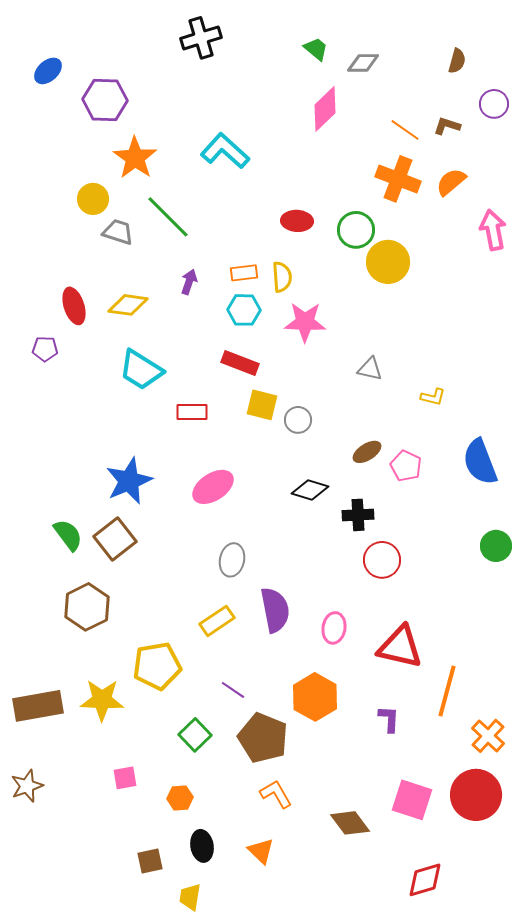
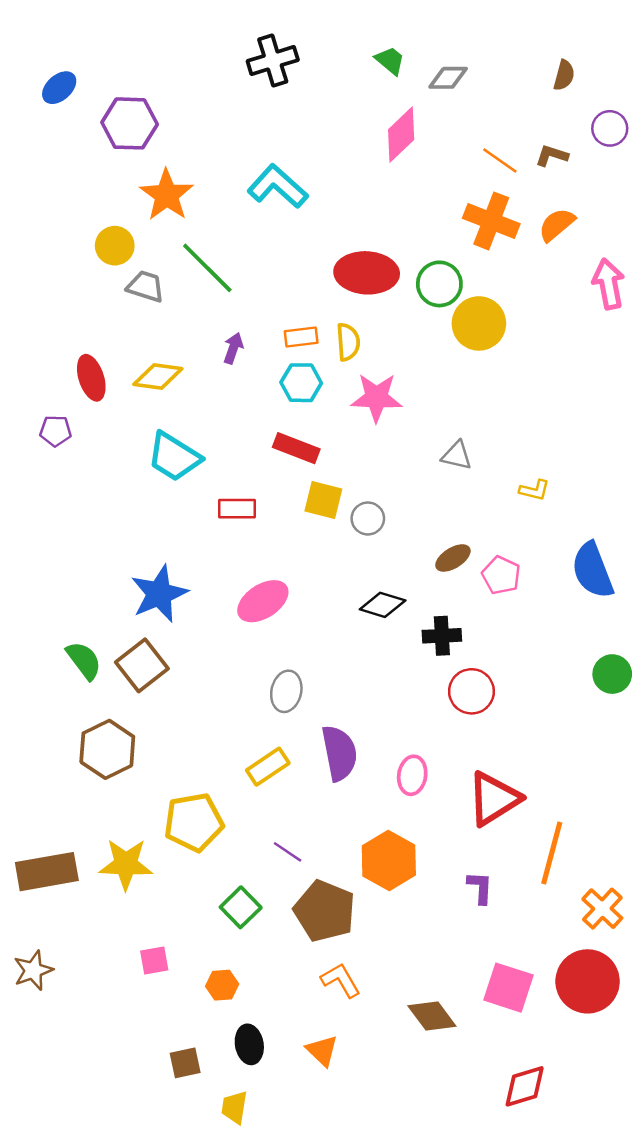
black cross: (201, 38) -> (273, 60), moved
red ellipse: (297, 221) -> (367, 273), size x1.6
red triangle: (400, 647) -> (494, 799), turned -45

